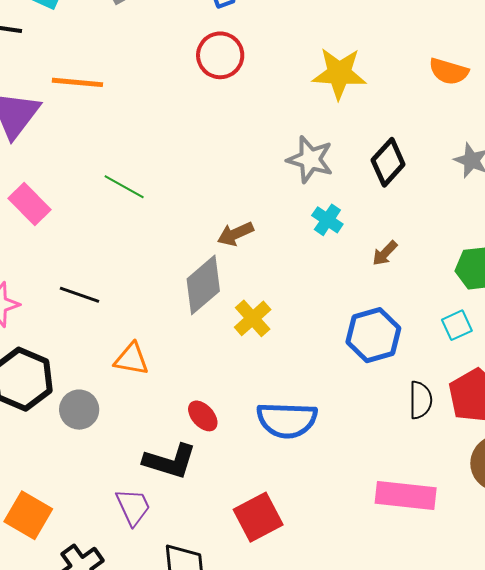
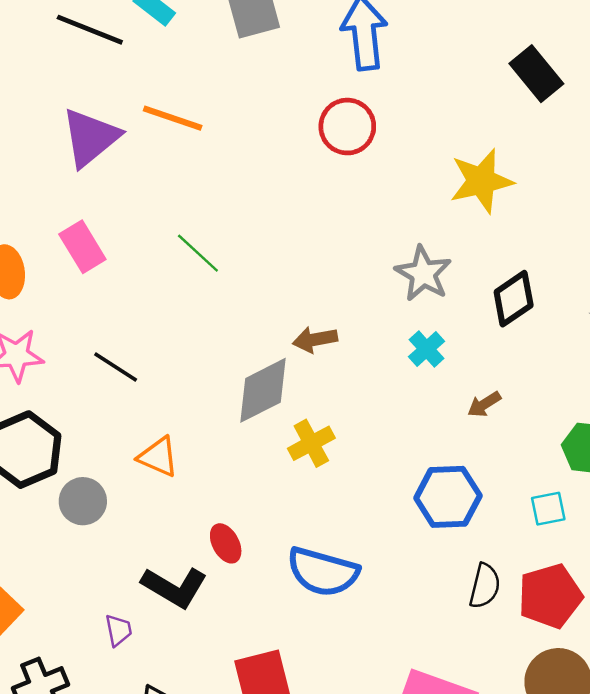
yellow star: (339, 73) -> (481, 181), turned -30
purple trapezoid: (133, 507) -> (119, 630), size x0.7

